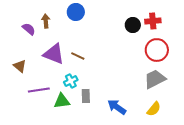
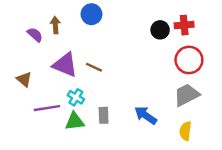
cyan cross: (71, 81) -> (76, 97), moved, turned -32
blue arrow: (117, 107) -> (146, 115), moved
yellow semicircle: (154, 109) -> (185, 131), turned 147

